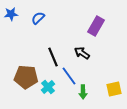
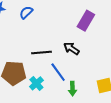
black line: (53, 57) -> (42, 53), turned -72

